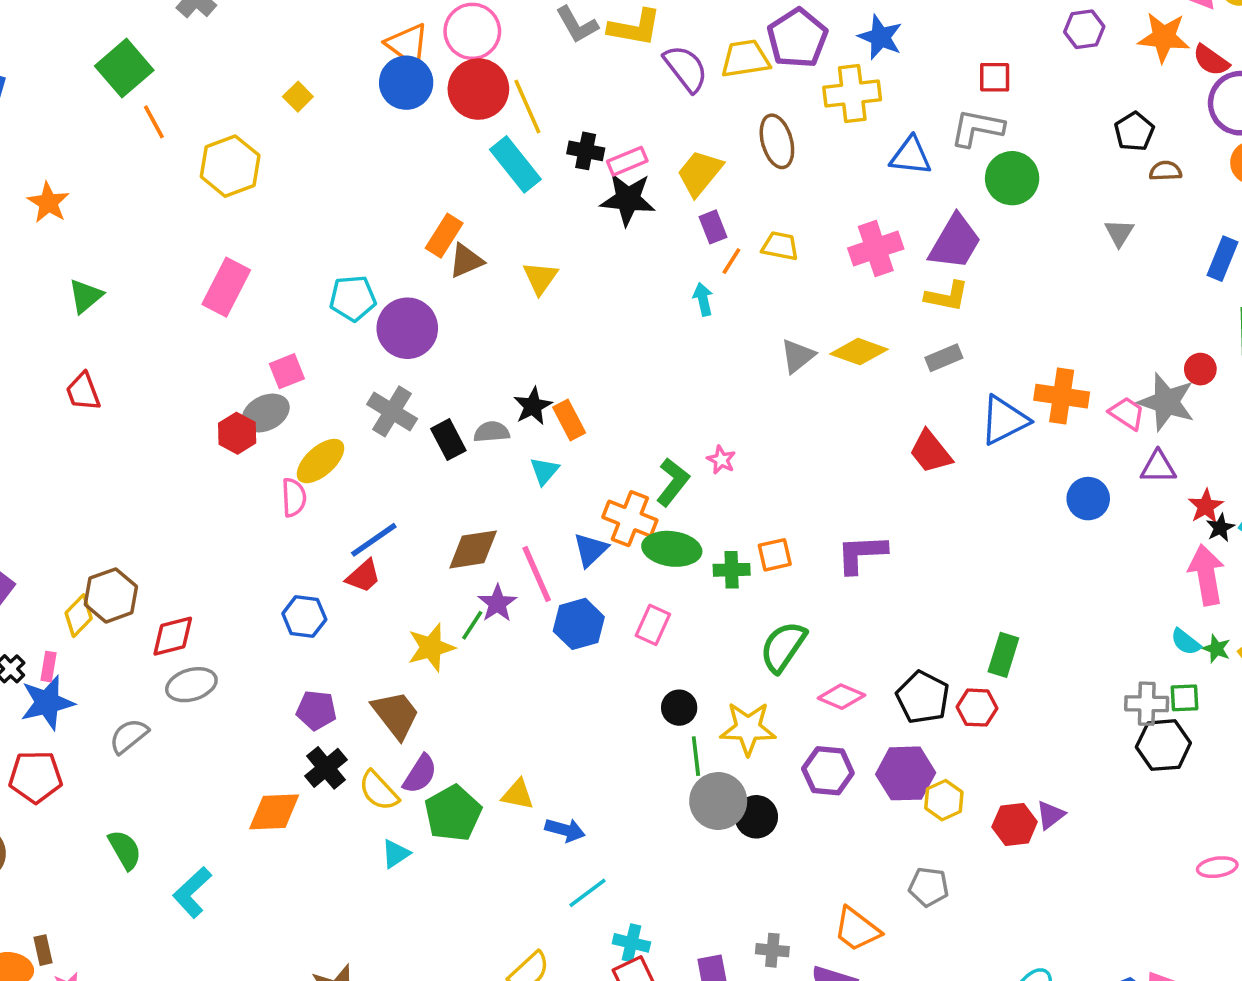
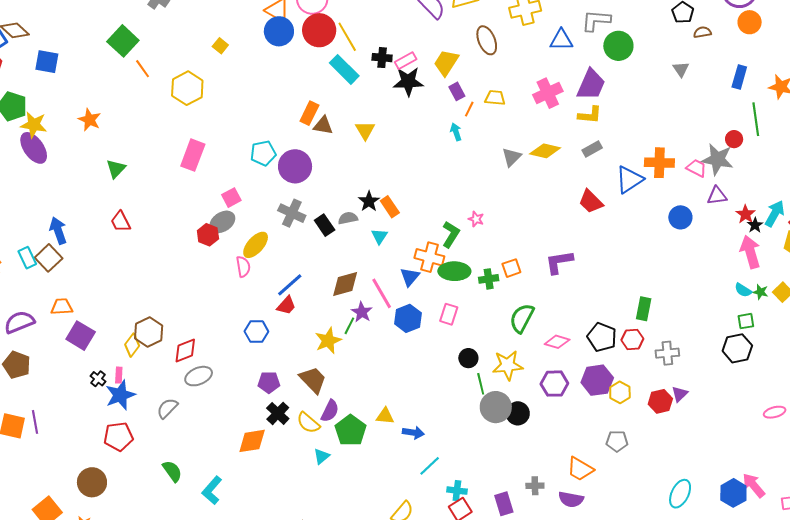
brown triangle: (466, 261) -> (323, 125), turned 40
gray cross: (1147, 704) -> (667, 353), moved

